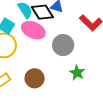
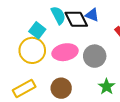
pink ellipse: (33, 30) -> (65, 52), moved, turned -40

